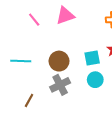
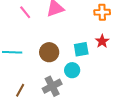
cyan circle: (95, 80) -> (72, 70), moved
gray cross: (60, 85) -> (52, 86), moved

